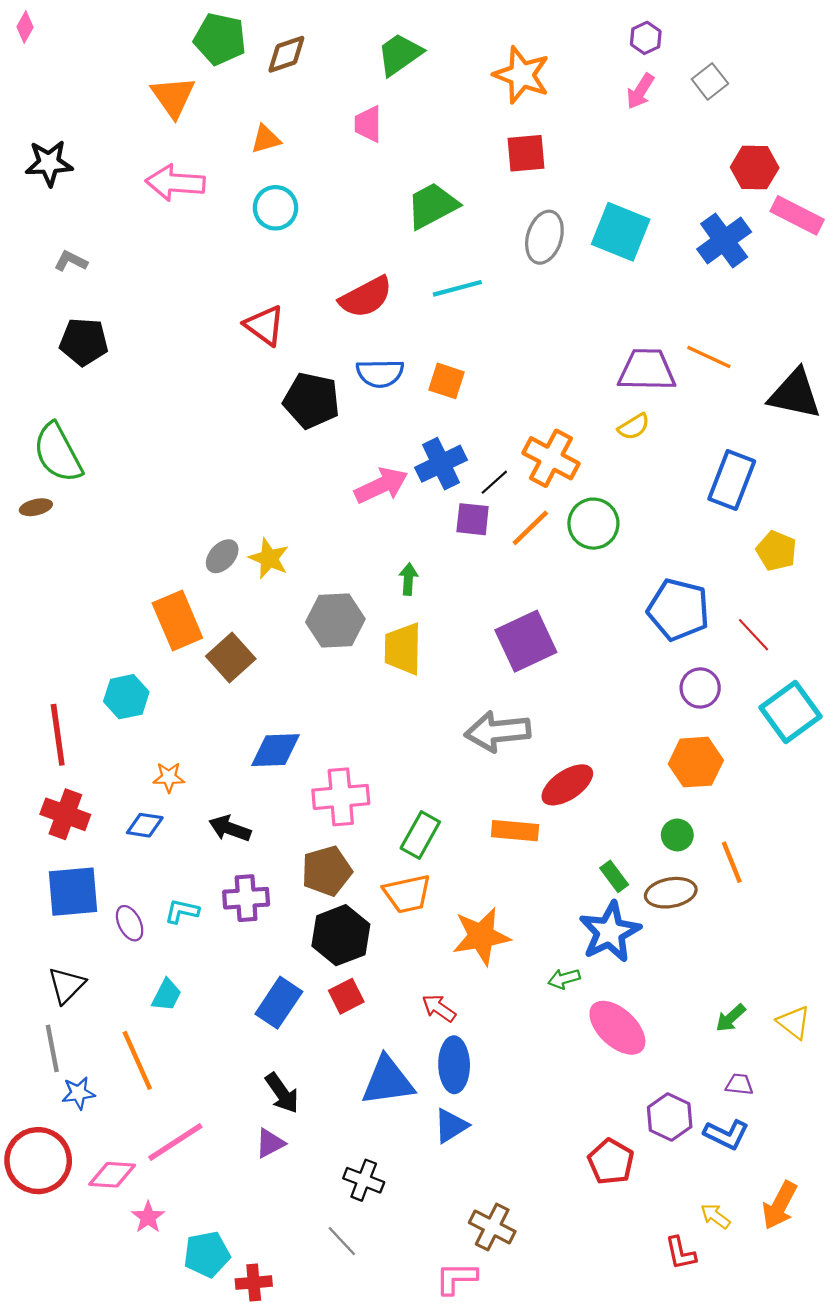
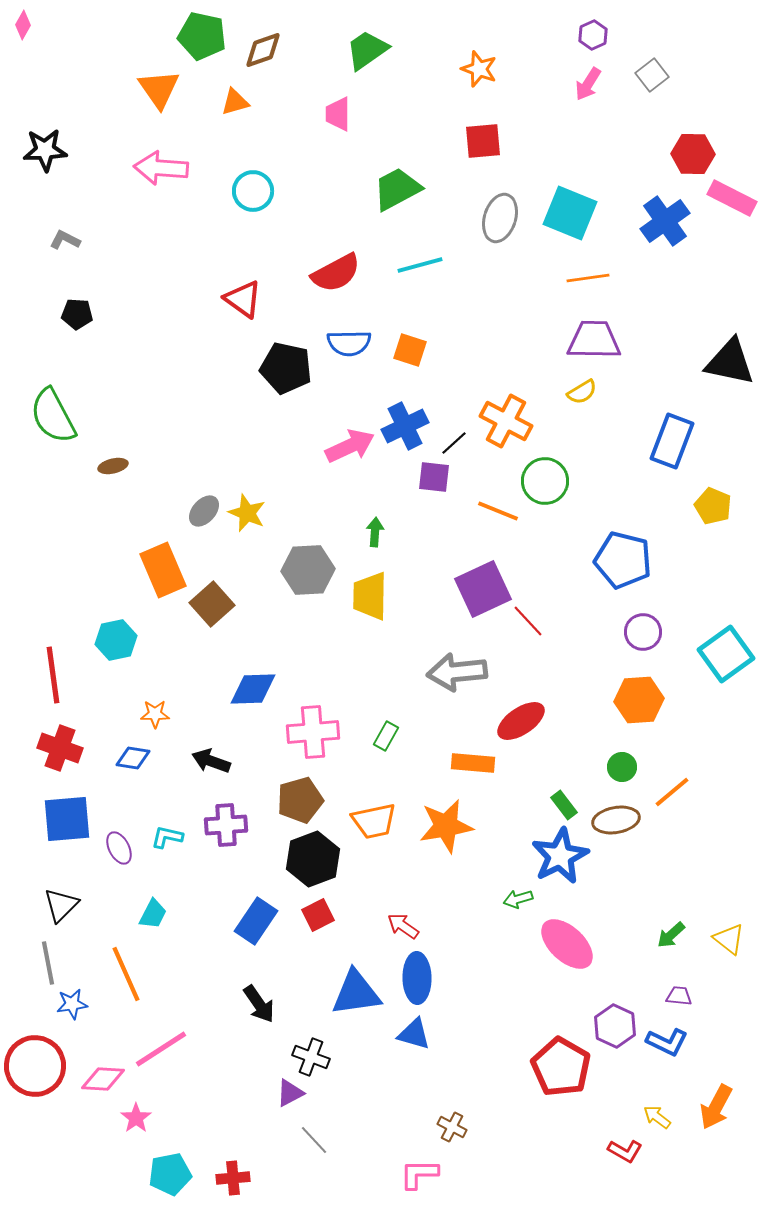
orange star: (522, 75) -> (479, 69), size x0.7
orange triangle: (266, 139) -> (235, 102), moved
black pentagon: (84, 342) -> (77, 314), size x0.7
orange line: (709, 357) -> (588, 278), moved, turned -33
brown ellipse: (36, 507) -> (113, 466), moved
orange line: (530, 528) -> (498, 511), moved, turned 66
red line: (754, 635) -> (528, 621), moved
green rectangle: (420, 835) -> (386, 736), moved, size x0.7
orange line: (732, 862) -> (672, 792), turned 72
orange star: (481, 936) -> (446, 826), moved
blue triangle: (451, 1126) -> (414, 1034), turned 48
purple triangle: (270, 1143) -> (290, 1093), moved
red pentagon: (611, 1162) -> (561, 1067), size x1.4
black cross: (364, 1180) -> (311, 1057), moved
brown cross: (492, 1227) -> (452, 1127), size x0.7
red L-shape: (681, 1253) -> (625, 1151), turned -48
cyan pentagon: (207, 1254) -> (170, 1174), moved

